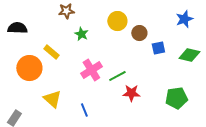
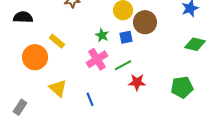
brown circle: (139, 33) -> (145, 22), size x1.5
green star: (81, 34) -> (102, 35), moved
blue square: (158, 48) -> (126, 37), moved

